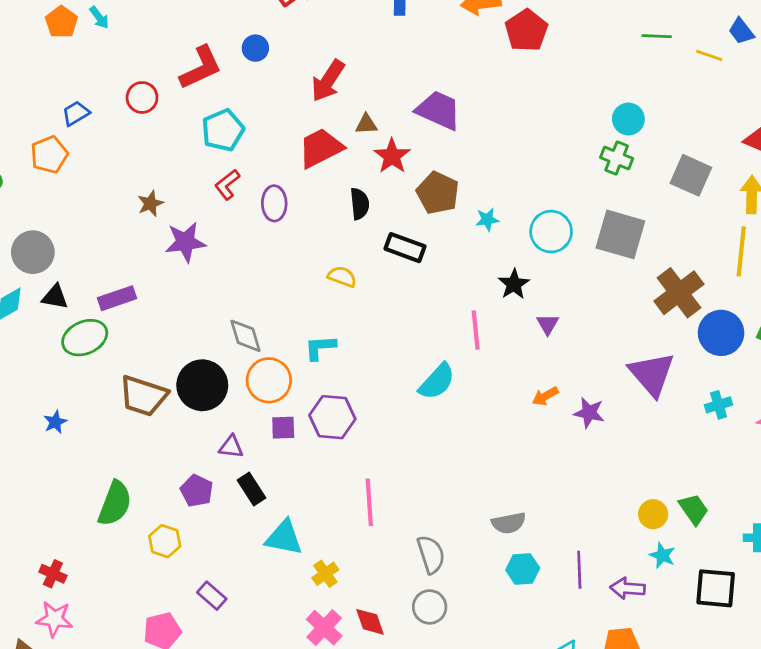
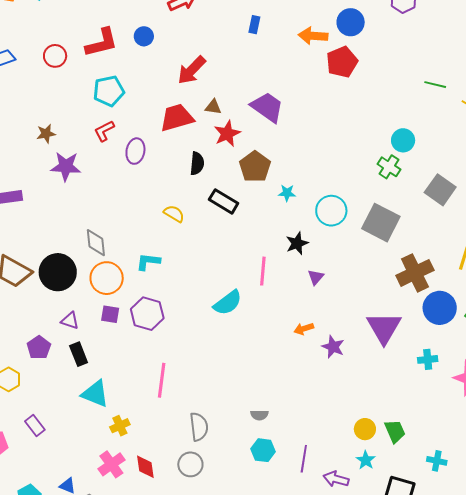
gray semicircle: (509, 523) -> (259, 415), size x0.7

